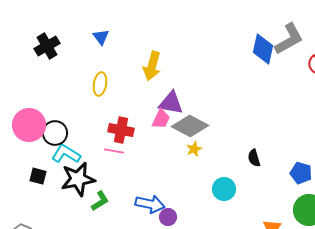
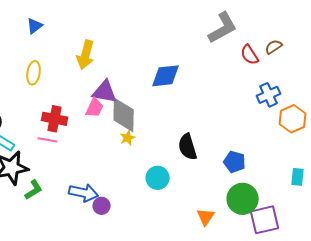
blue triangle: (101, 37) -> (35, 26), turned 30
blue diamond: (263, 49) -> (166, 76), moved, turned 72
gray diamond: (190, 126) -> (124, 115), turned 63
black semicircle: (254, 158) -> (188, 147), size x1.5

